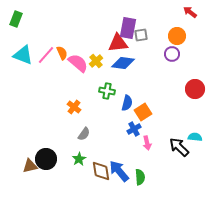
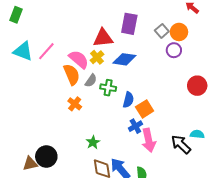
gray square: (141, 35) -> (162, 31), moved, turned -32
red triangle: (118, 43) -> (103, 38), moved
orange semicircle: (62, 53) -> (72, 74), moved, size x1.5
gray semicircle: (84, 134) -> (91, 81), moved
pink arrow: (147, 143) -> (149, 140), size x1.6
green star: (79, 159) -> (93, 142), moved

